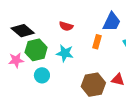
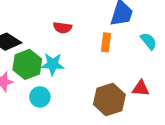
cyan star: (65, 53) -> (53, 64), moved

